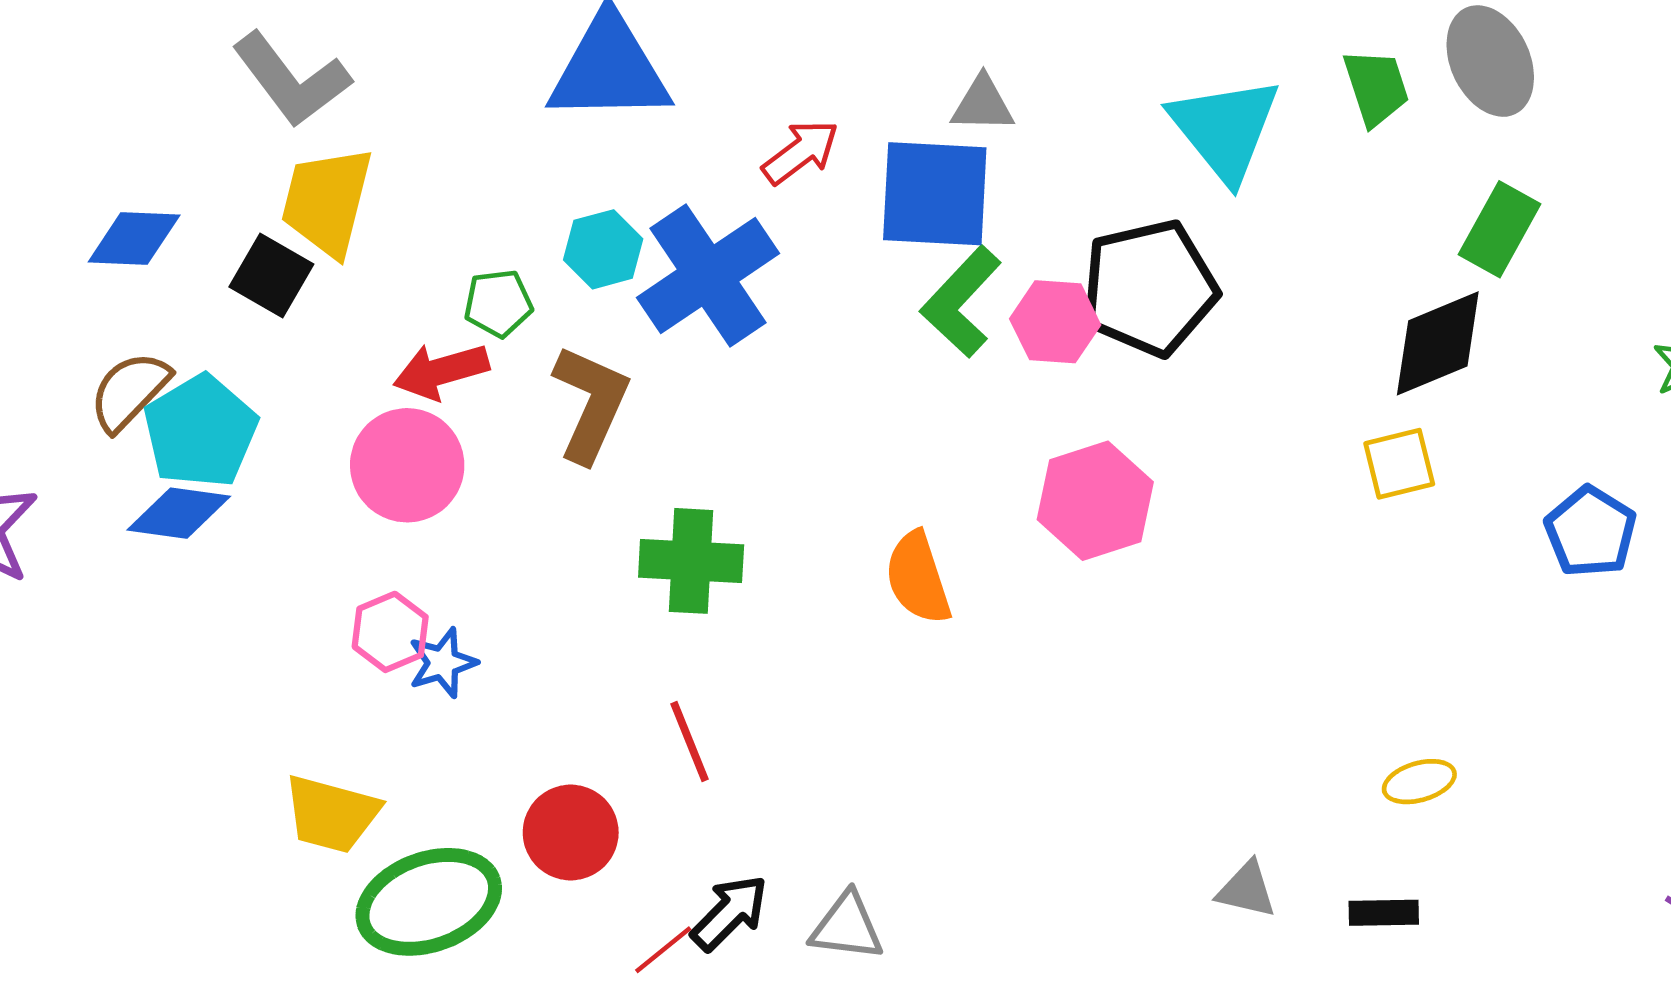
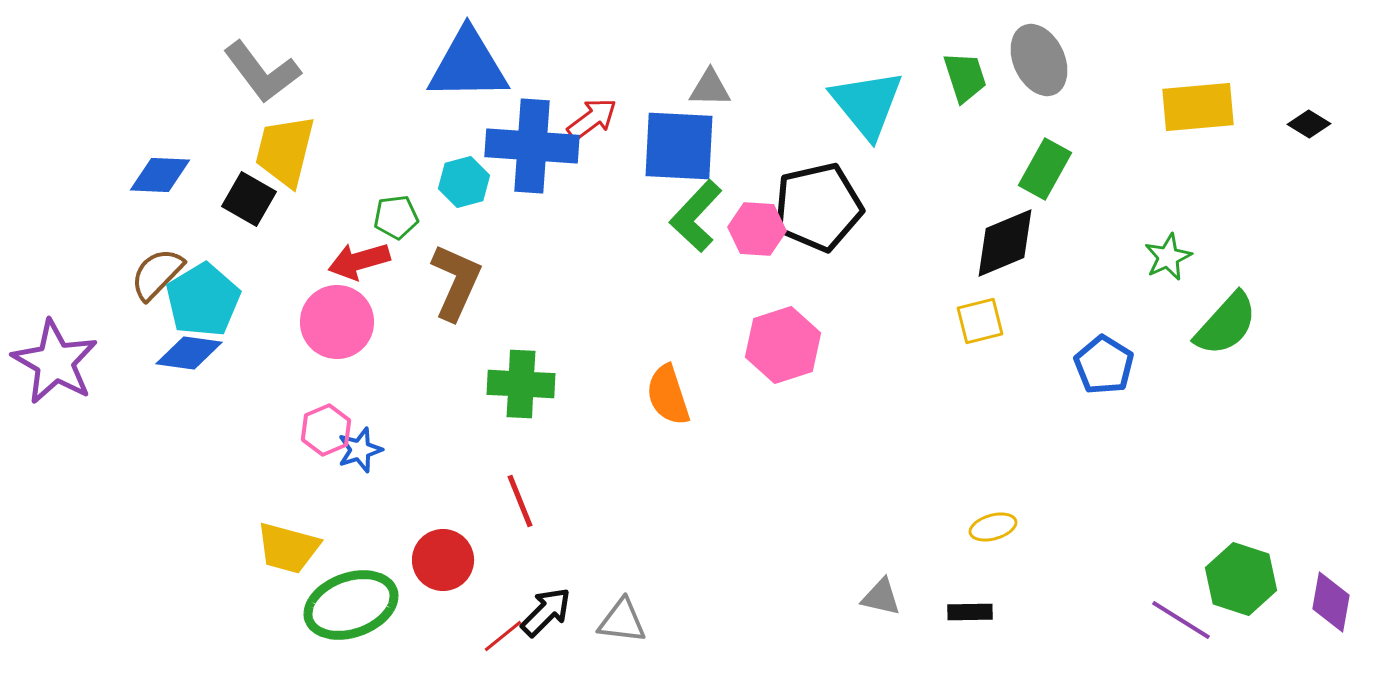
blue cross: (708, 276) -> (532, 146), moved, turned 38

